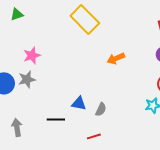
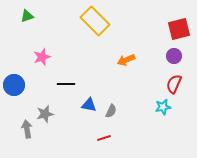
gray star: (27, 79) -> (45, 114), moved
black line: (56, 119) -> (66, 84), moved

